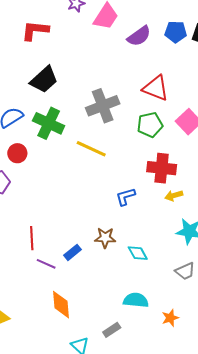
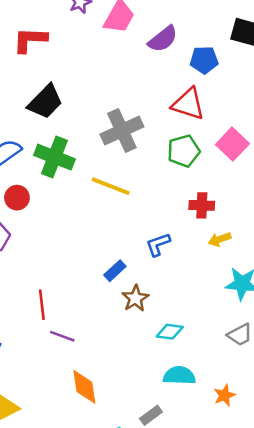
blue pentagon: (176, 32) -> (204, 60), moved
red cross: (162, 168) -> (202, 205), size x0.7
brown star: (105, 238) -> (135, 298), turned -30
blue rectangle: (72, 252) -> (115, 271), moved
cyan diamond: (138, 253) -> (170, 332), moved, turned -50

